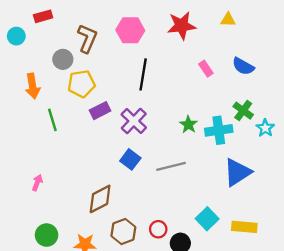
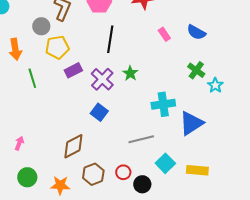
green star: (188, 124) -> (130, 73), moved
cyan cross: (219, 130) -> (163, 104), moved
gray line: (171, 166) -> (141, 139), moved
pink arrow: (37, 183) -> (19, 143), moved

